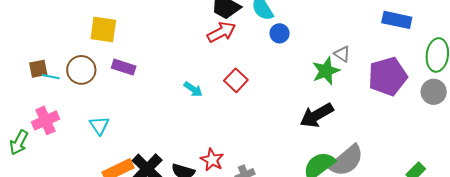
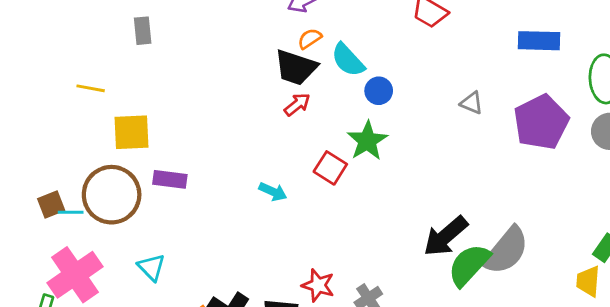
red arrow: (221, 32) -> (297, 104), size x0.7
brown circle: (81, 70) -> (112, 195), size x1.4
green star: (326, 71) -> (367, 141), moved
black arrow: (317, 115) -> (446, 236), moved
pink cross: (45, 120) -> (75, 275), size x1.4

